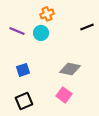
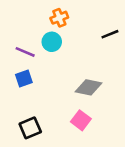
purple line: (17, 31) -> (25, 52), moved
blue square: (23, 70) -> (24, 79), moved

